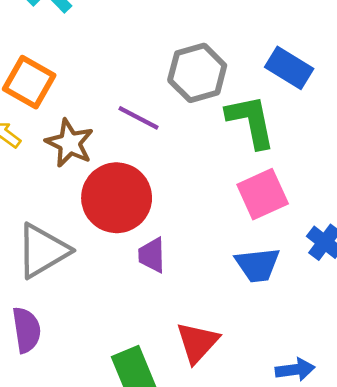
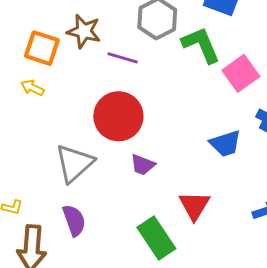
brown star: (70, 143) -> (84, 31), moved
pink square: (263, 194) -> (241, 73), moved
purple trapezoid: (152, 255) -> (143, 165), moved, turned -56

